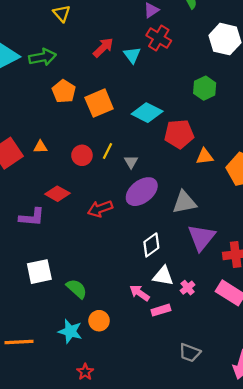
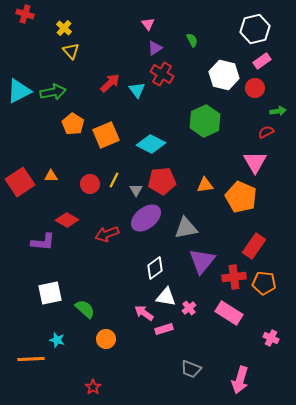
green hexagon: (205, 88) -> (205, 121), size x1.4
red pentagon: (179, 134) -> (162, 181), moved
cyan star: (70, 331) -> (57, 340), moved, size x0.7

